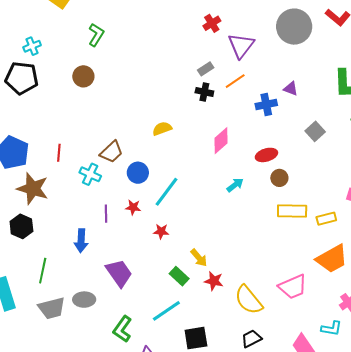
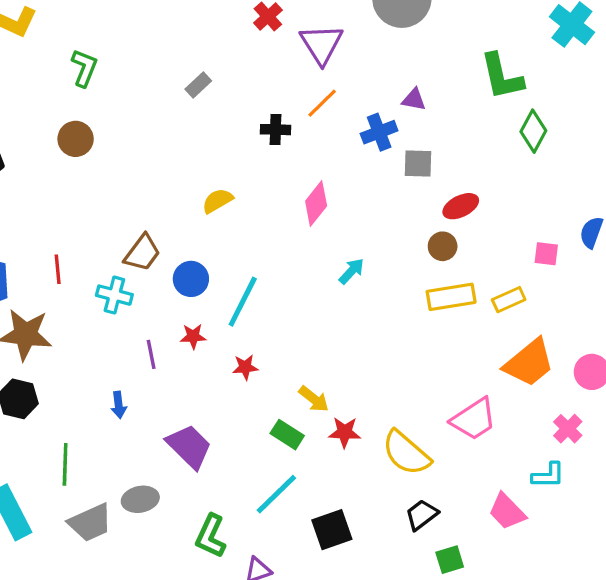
gray rectangle: (206, 69) -> (198, 85), moved
gray square: (315, 131) -> (418, 163), moved, turned -36
red ellipse: (266, 155) -> (461, 206), moved
brown circle: (279, 178) -> (443, 246), moved
blue arrow: (81, 241) -> (119, 405), size x0.7

